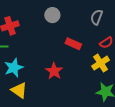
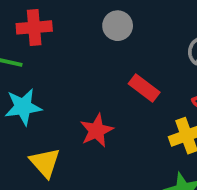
yellow triangle: (19, 90) -> (45, 163), moved

